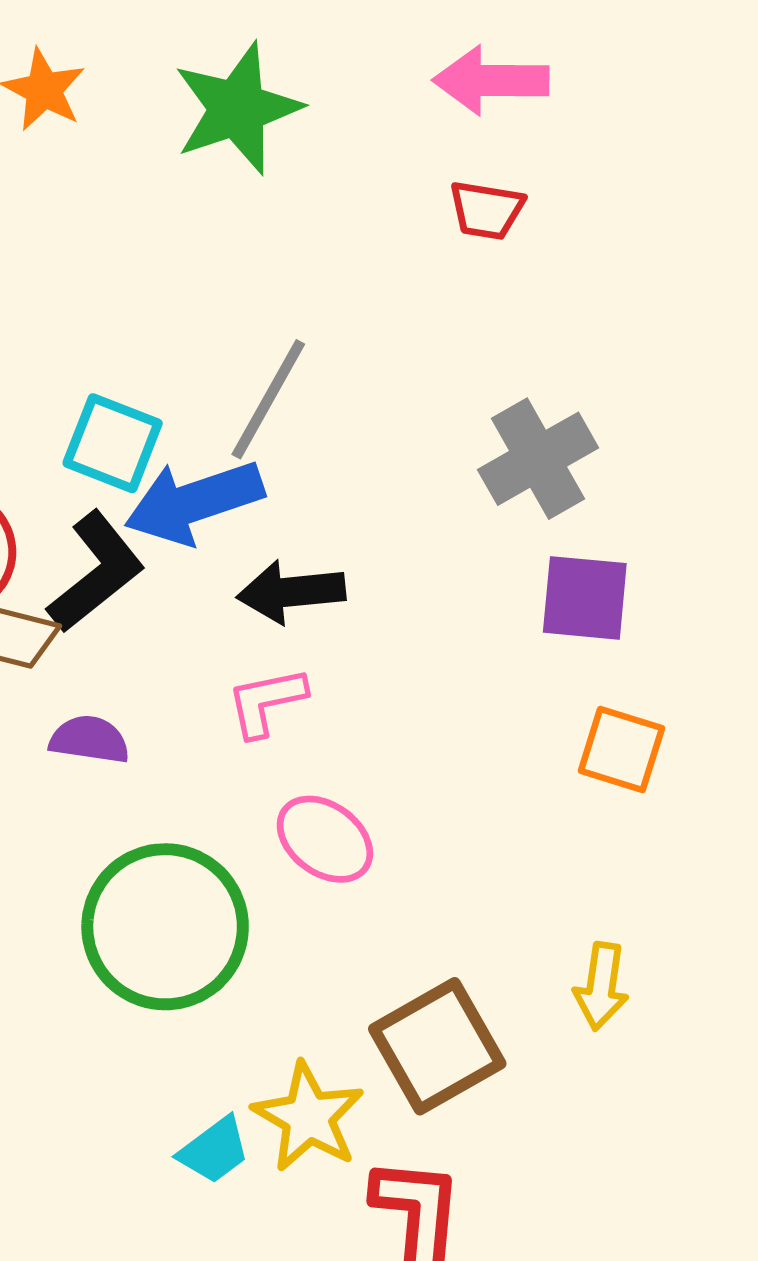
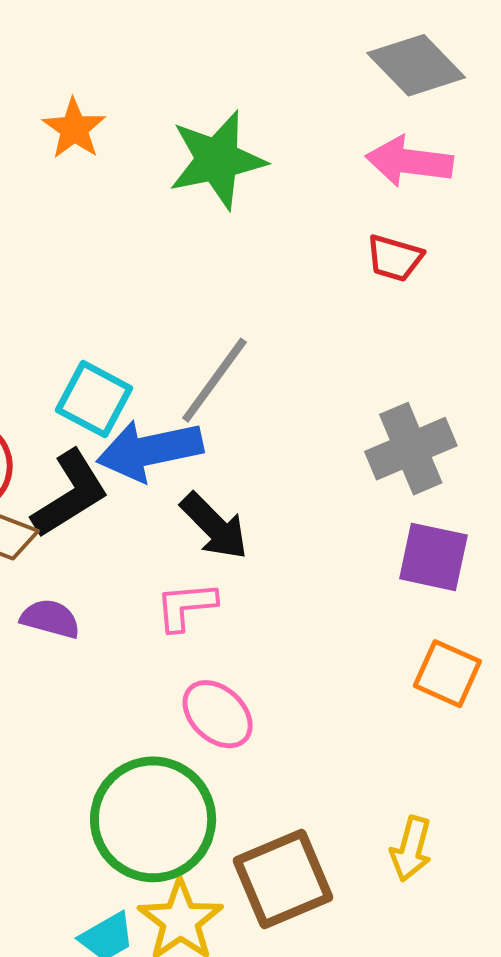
black arrow: (291, 592) -> (214, 526), turned -136
green circle: (165, 927) -> (153, 819), moved

